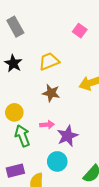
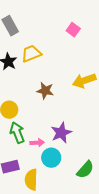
yellow trapezoid: (49, 61) -> (31, 54), moved
pink arrow: (47, 125) -> (37, 143), moved

